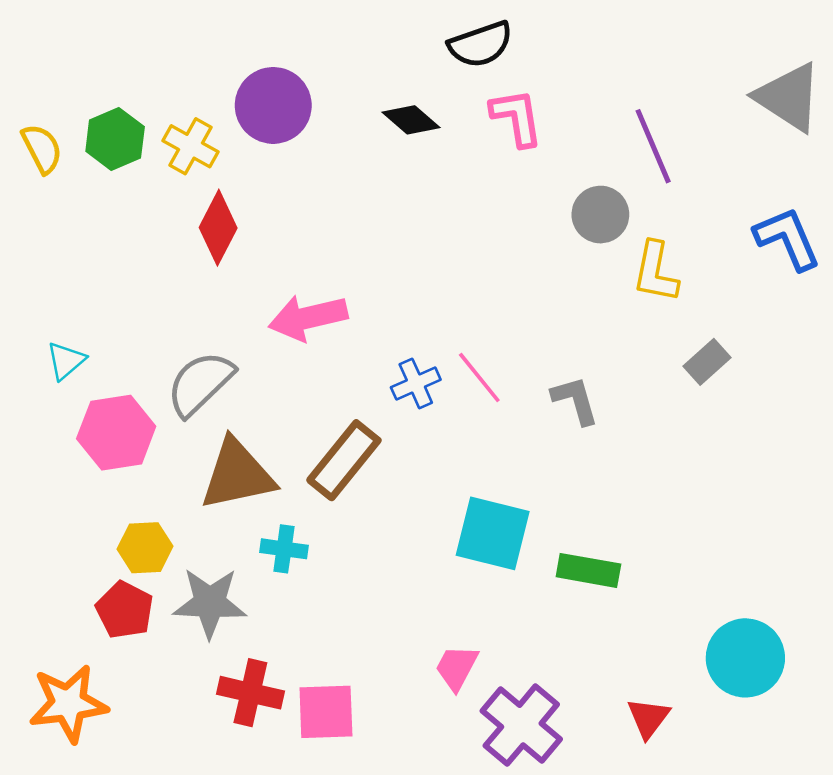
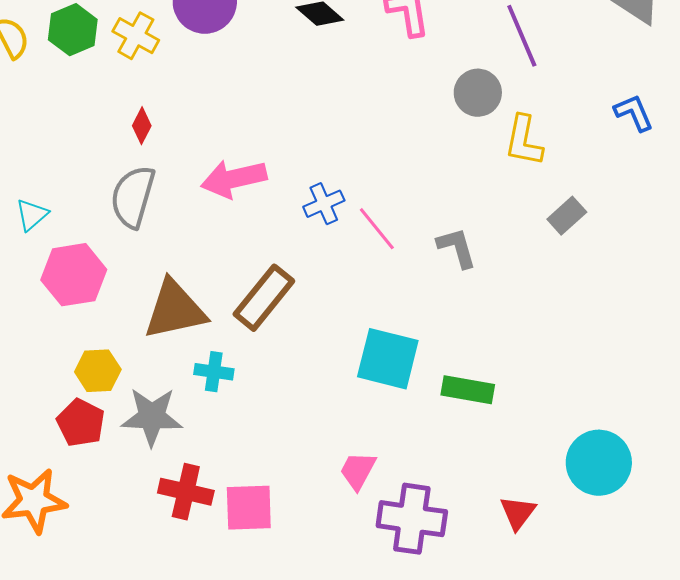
red diamond: (218, 228) -> (142, 126), moved, size x0.6
blue L-shape: (787, 238) -> (634, 113), size x0.7
gray semicircle: (200, 383) -> (133, 197), moved, turned -30
blue cross: (416, 383) -> (324, 204), moved
purple cross: (521, 725) -> (412, 519), turned -32

